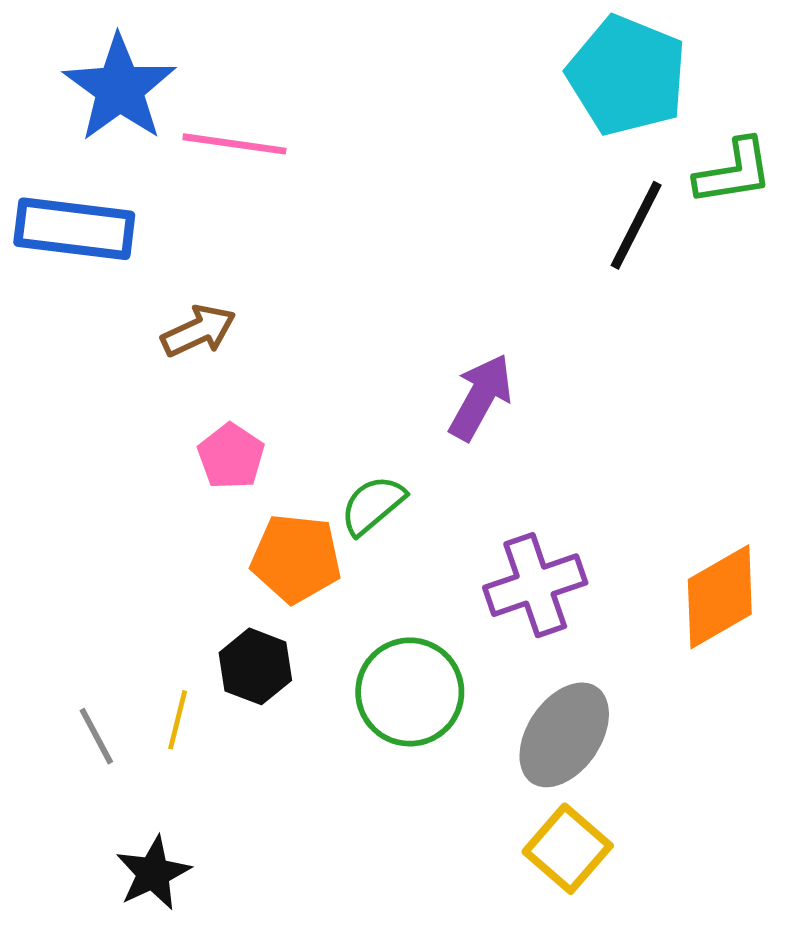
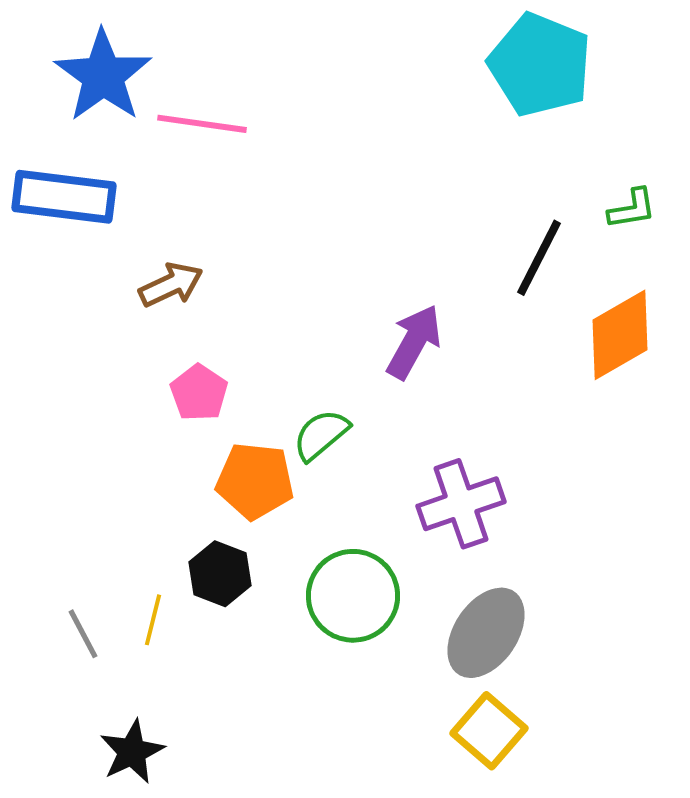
green L-shape: (734, 172) -> (632, 209), moved, size x0.7
black line: (636, 225) -> (539, 258), moved
orange diamond: (720, 597) -> (620, 335), moved

